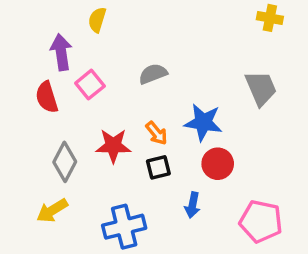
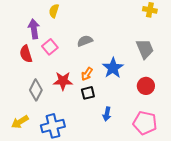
blue star: (203, 122) -> (113, 68), turned 30
orange arrow: (157, 133) -> (87, 74), turned 72
red circle: (218, 164) -> (146, 86), moved
yellow arrow: (52, 210) -> (20, 122), moved
blue cross: (124, 227) -> (53, 126), moved

